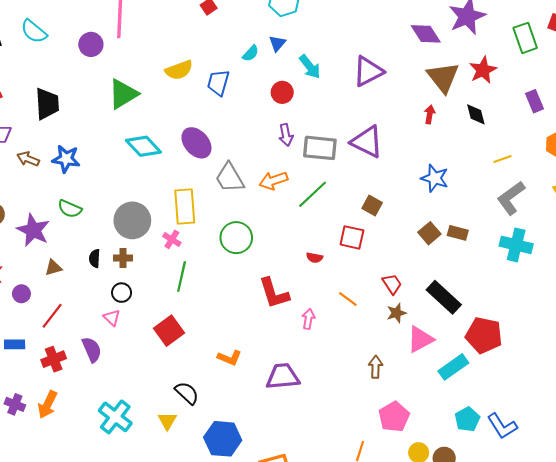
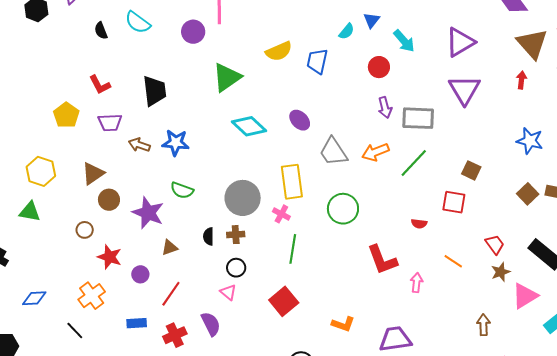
purple triangle: (367, 142) -> (464, 90), moved, turned 36
purple ellipse: (196, 143) -> (300, 120), size x0.7

